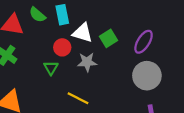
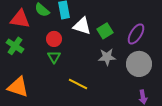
red circle: (62, 47) -> (54, 39), moved
gray star: (87, 62) -> (107, 57), moved

